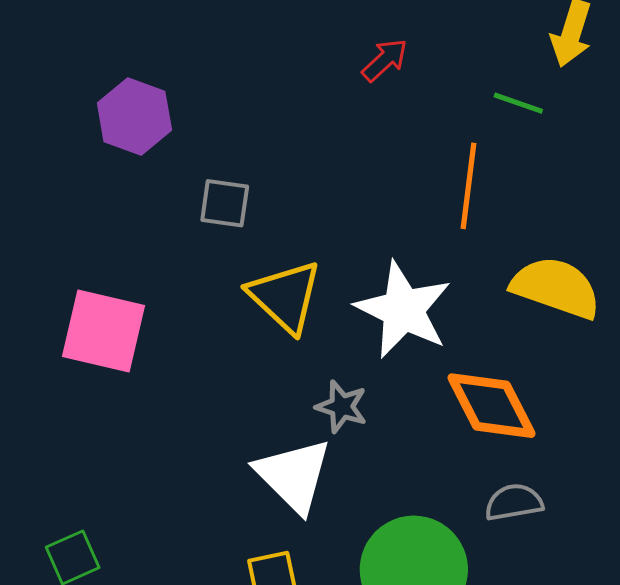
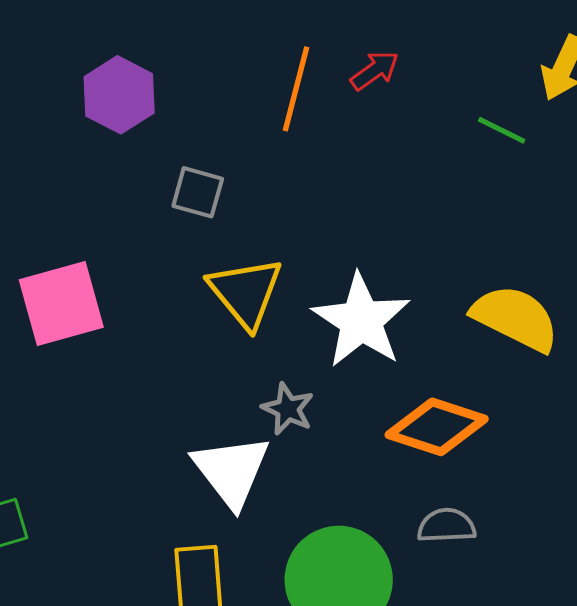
orange line: (468, 186) -> (296, 89), moved
pink square: (103, 331) -> (61, 304), turned -36
orange diamond: (492, 406) -> (437, 427), turned -52

